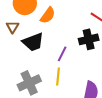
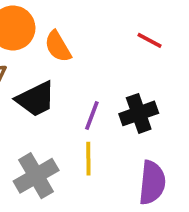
orange semicircle: (48, 15) -> (58, 46), turned 120
black cross: (89, 39) -> (139, 113), moved

